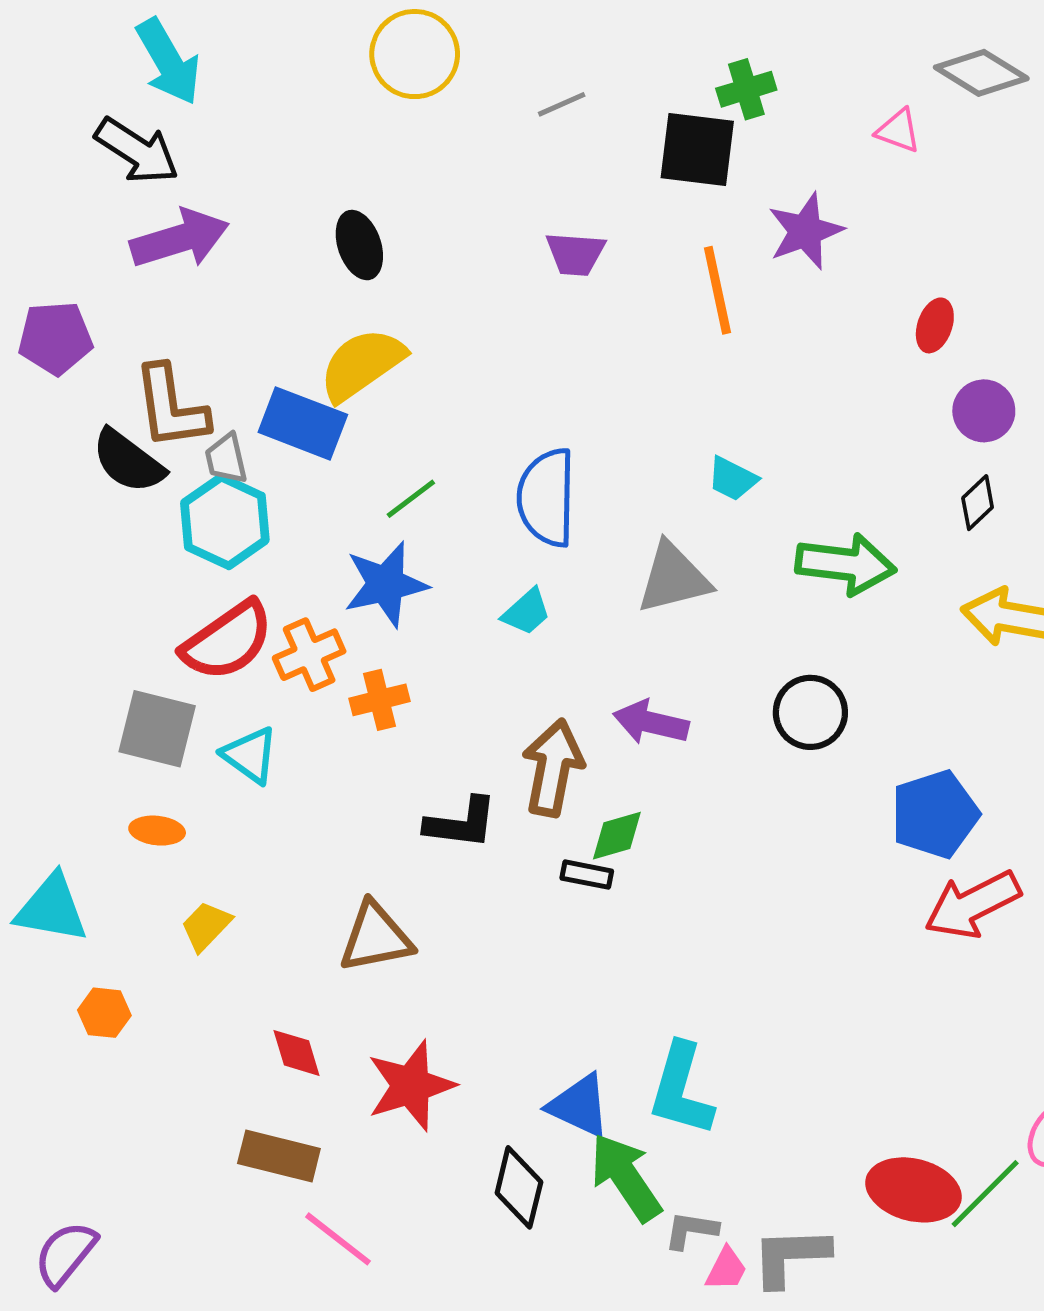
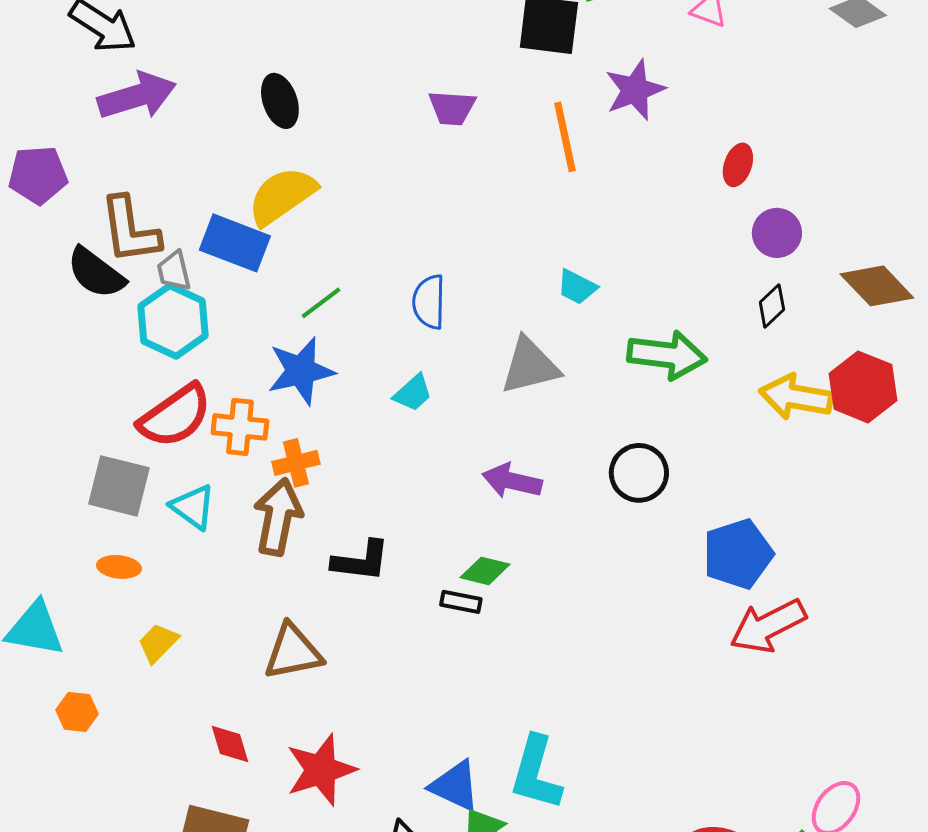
blue semicircle: (547, 498) -> (429, 302), size x0.7
orange cross: (309, 655) -> (240, 427), turned 30
brown arrow: (553, 768) -> (278, 517), moved
green diamond: (617, 836) -> (485, 571), turned 30

